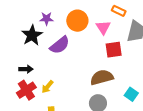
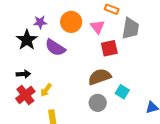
purple semicircle: (60, 45) -> (55, 48), turned 75
cyan square: (131, 94) -> (122, 92), moved

